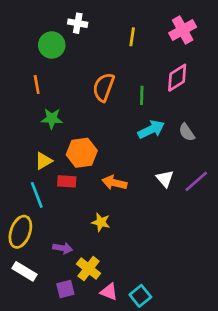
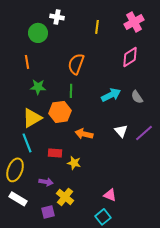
green line: (142, 95) -> (71, 91), moved
yellow triangle: (44, 161) -> (32, 118), size x1.5
red rectangle: (67, 181) -> (55, 153), moved
pink triangle: (109, 292) -> (110, 195), moved

